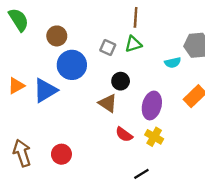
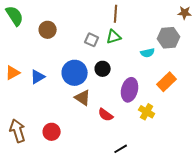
blue circle: (72, 65) -> (75, 73), moved
blue triangle: (45, 90) -> (38, 77), size x0.7
brown triangle: (108, 103) -> (83, 98), moved
yellow cross: (154, 137) -> (147, 112), moved

